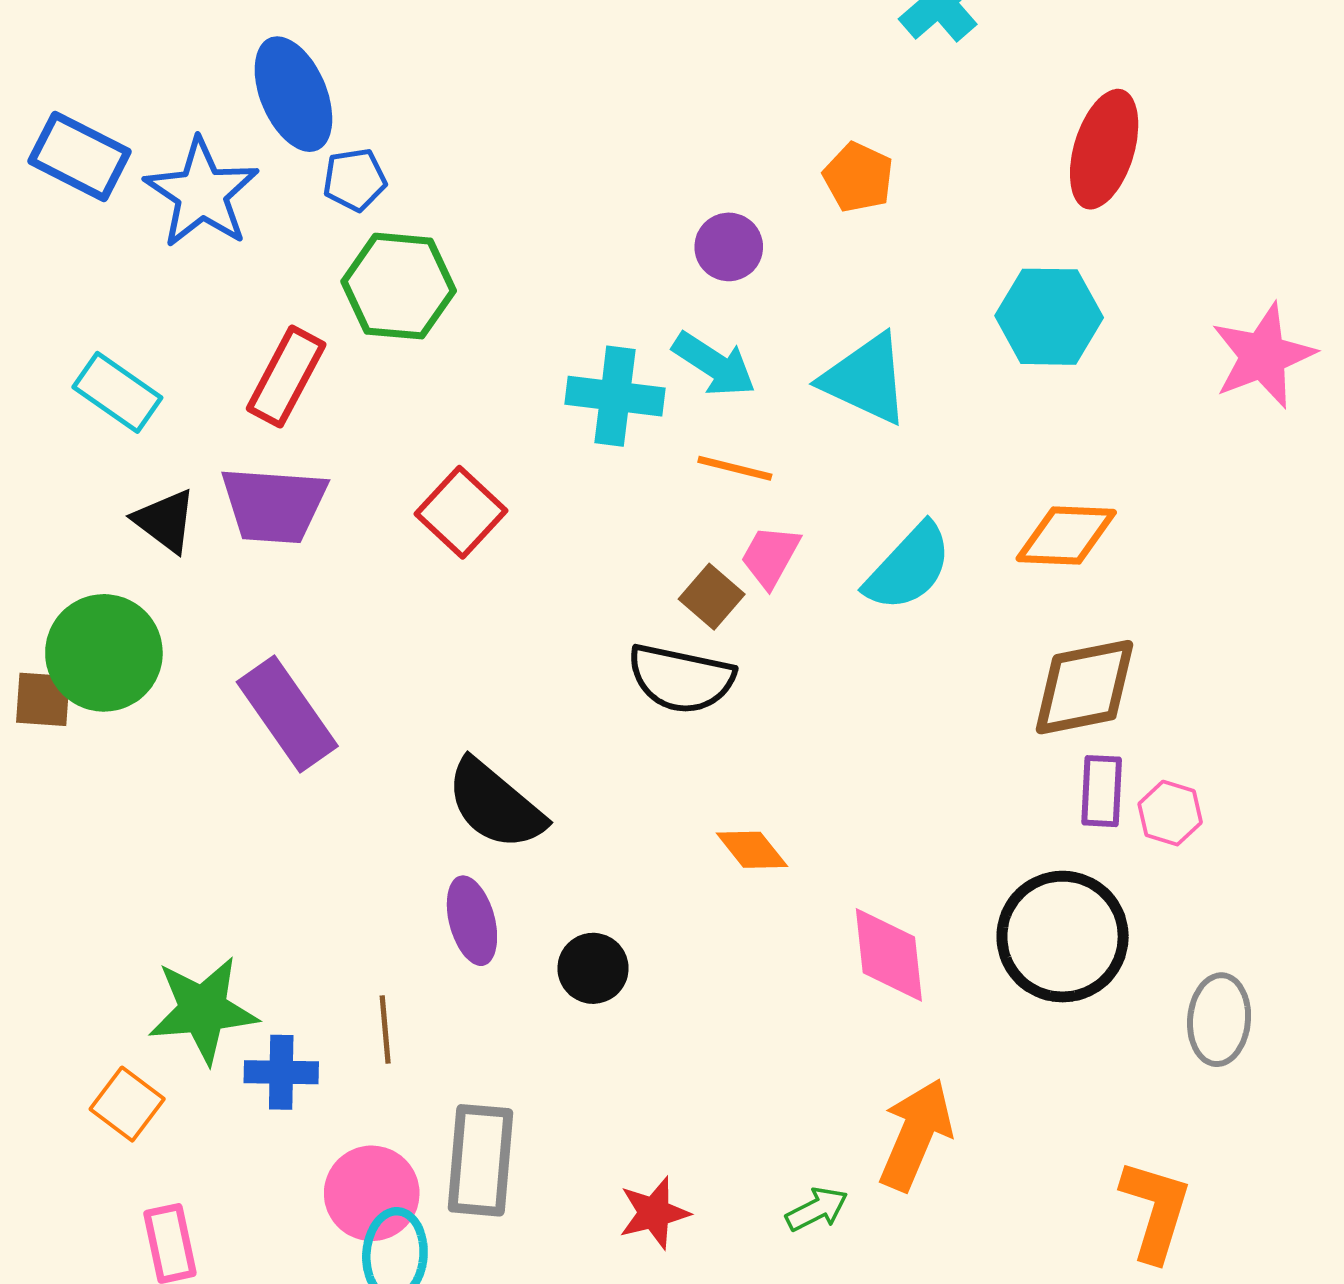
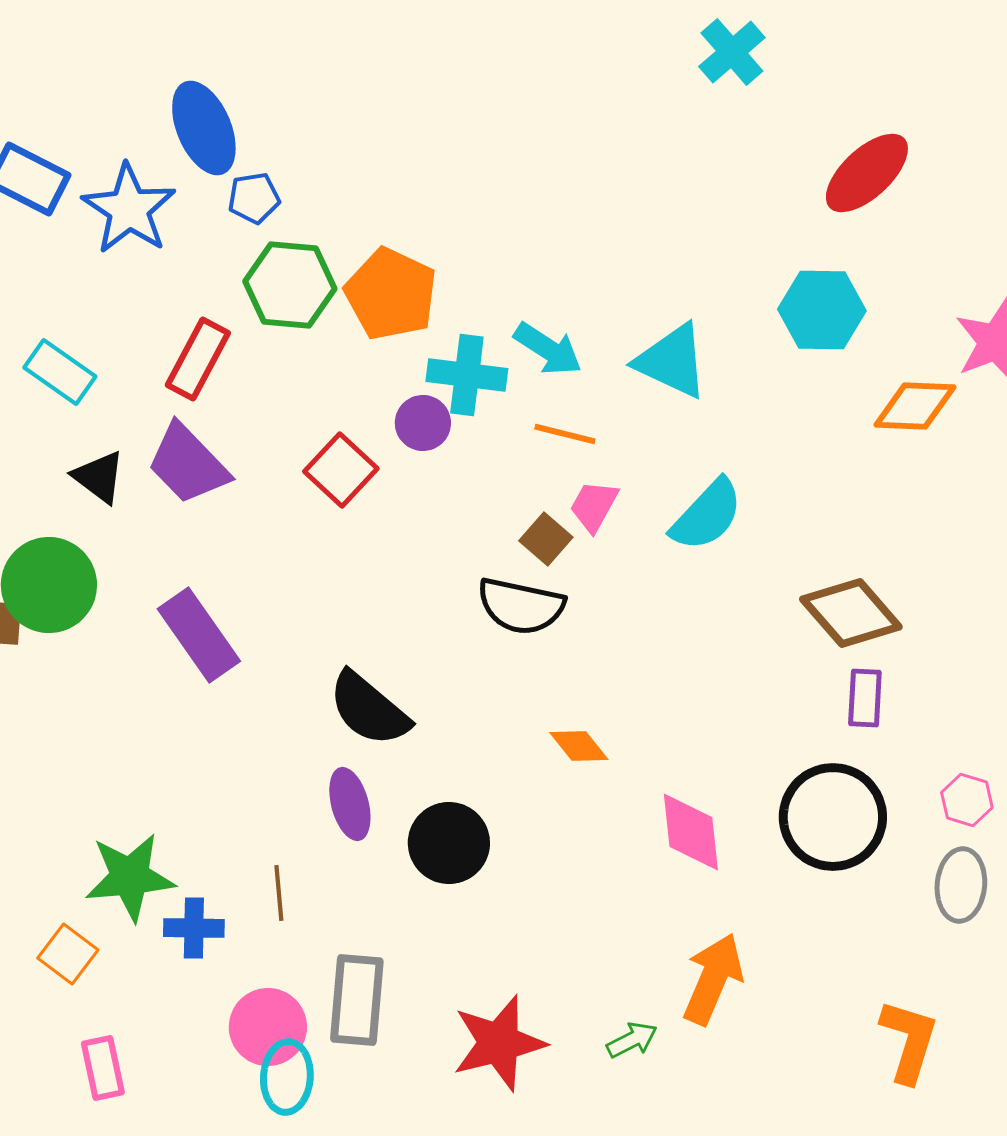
red ellipse: (1104, 149) -> (867, 173), turned 30
orange pentagon: (858, 177) -> (391, 294), moved, size x1.6
purple circle: (729, 247) -> (423, 423), moved
purple trapezoid: (274, 505) -> (188, 464), turned 42
orange diamond: (1066, 536) -> (915, 406), moved
brown diamond: (1085, 687) -> (851, 613), turned 60
pink hexagon: (1170, 813) -> (967, 800), moved
black circle: (593, 968) -> (449, 843), size x1.4
red star: (654, 1213) -> (499, 1043), size x1.6

